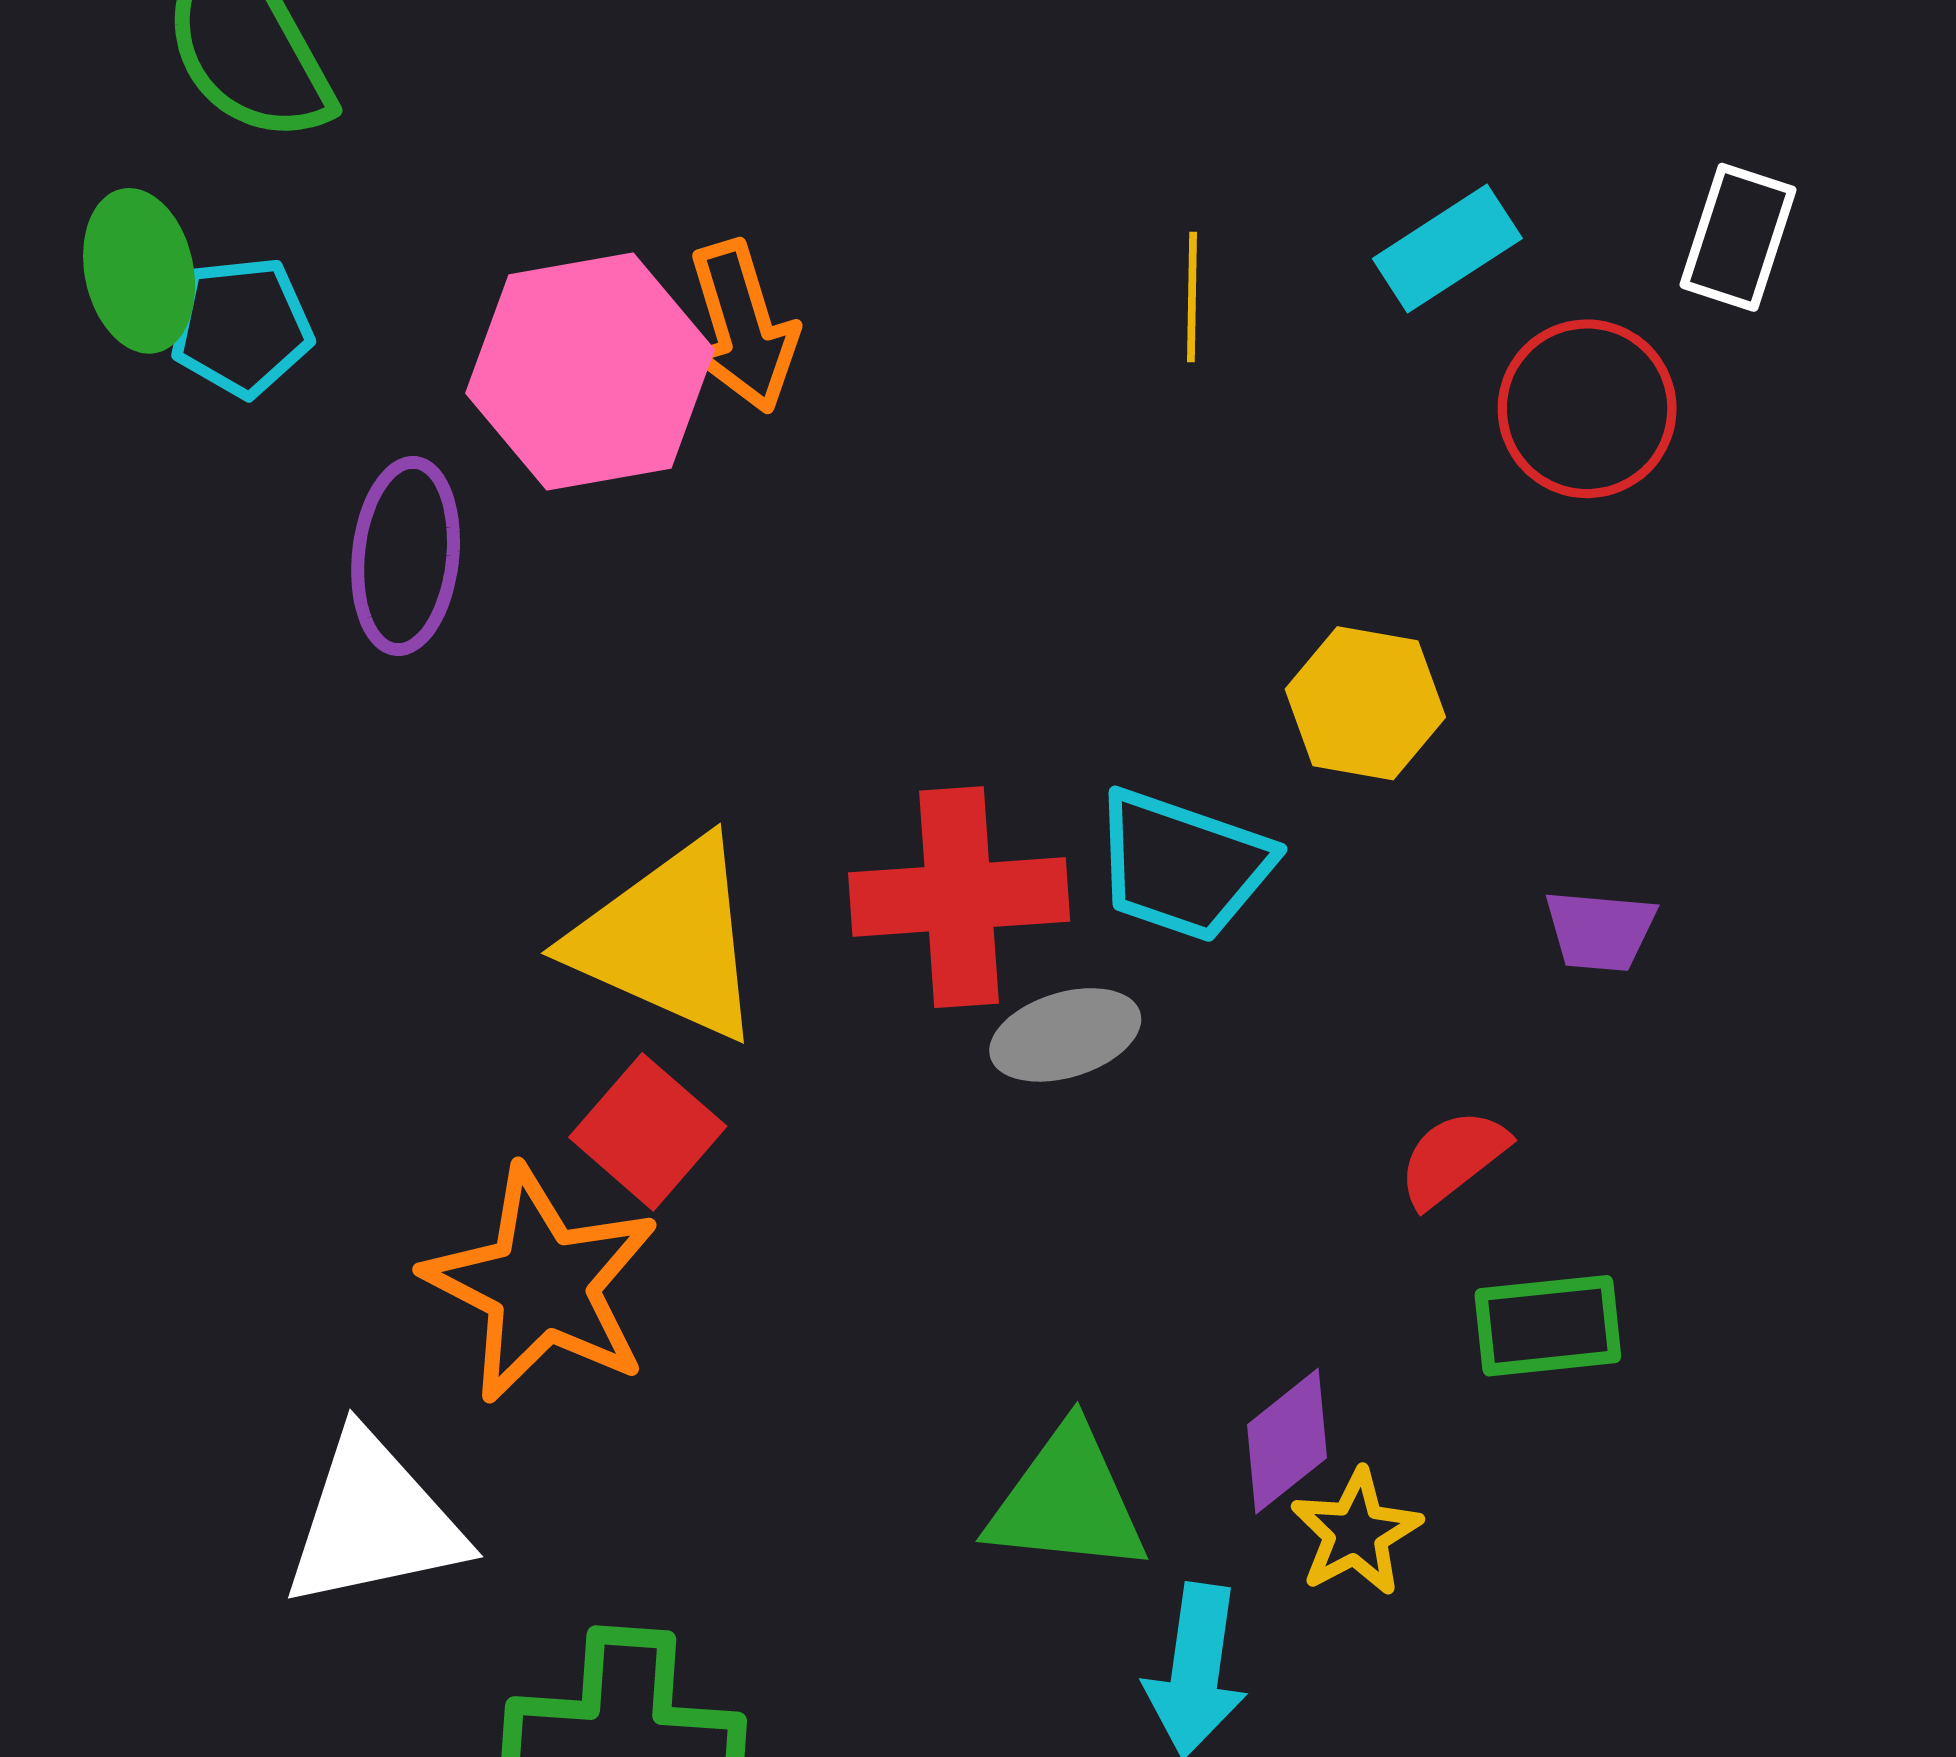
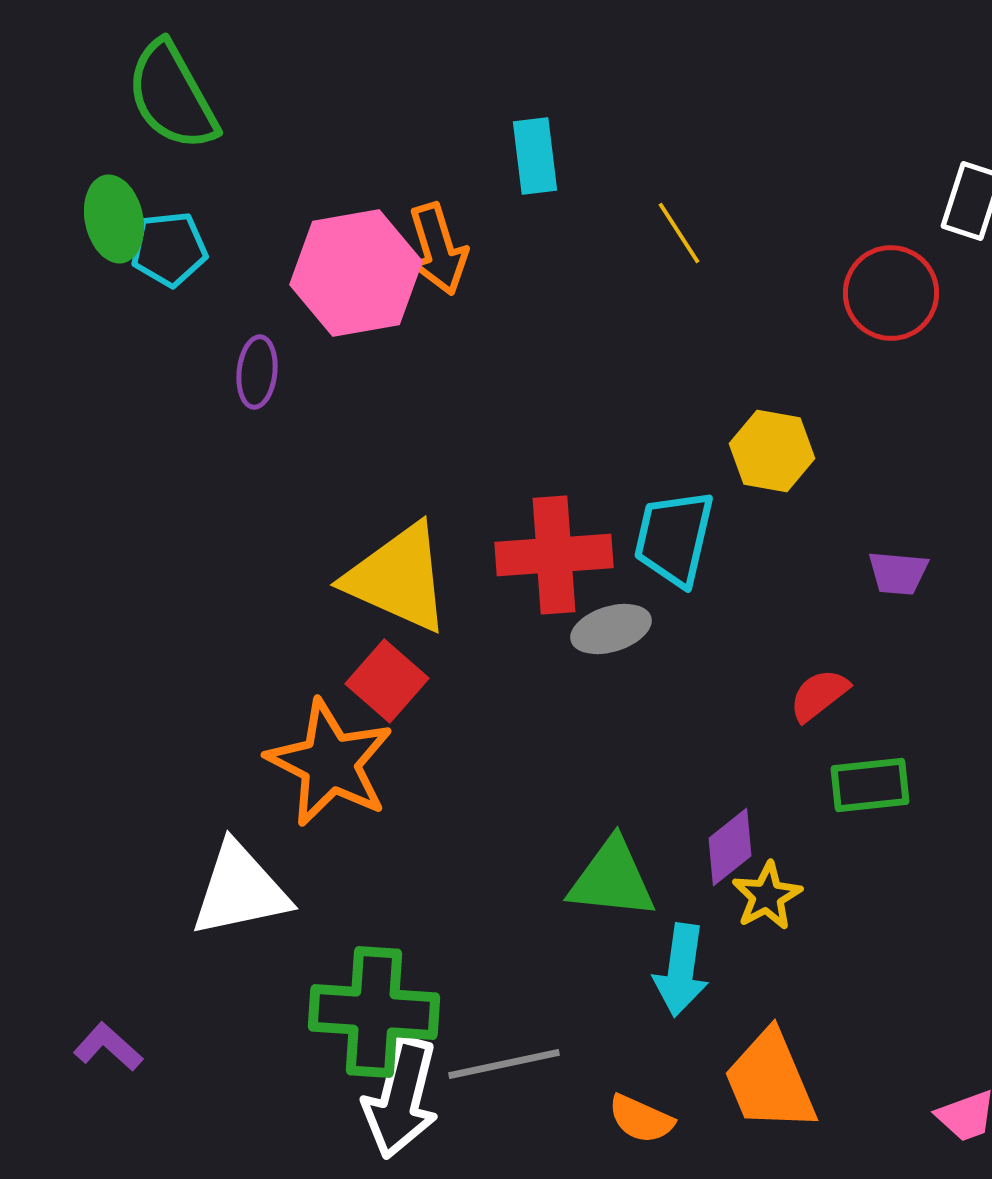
cyan rectangle: (1447, 248) -> (535, 156), moved, turned -64
yellow line: (1192, 297) -> (679, 233), turned -34
purple ellipse: (406, 556) -> (257, 372), size x0.7
cyan trapezoid: (1183, 865) -> (674, 538), turned 84

